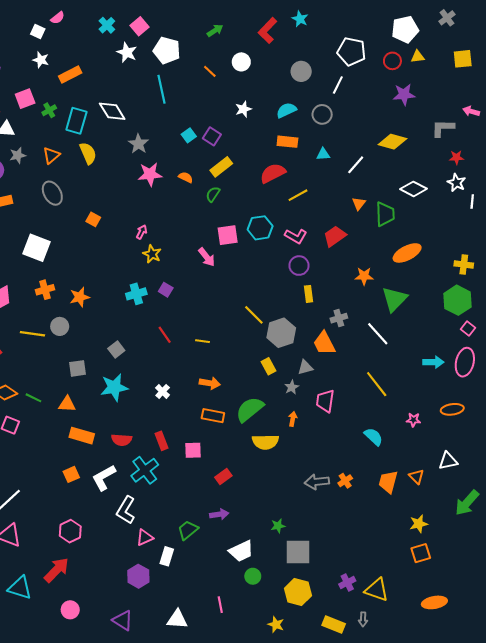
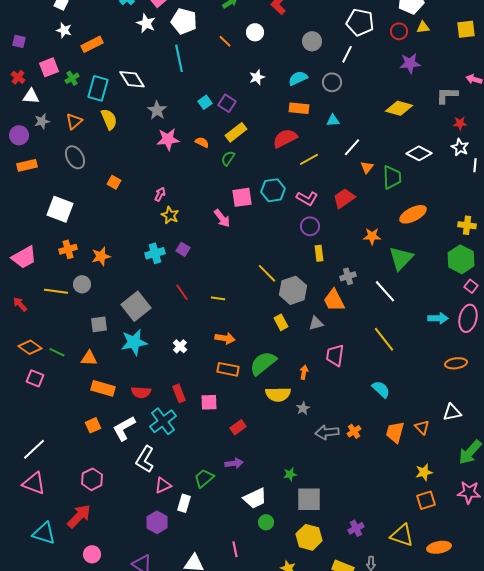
white line: (356, 165) -> (352, 147), moved
gray square: (116, 350) -> (136, 306), size x1.8
gray star: (292, 387) -> (303, 408), moved
pink star: (413, 420) -> (469, 492), moved, size x1.6
yellow triangle: (377, 590) -> (402, 535), moved

